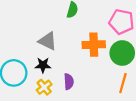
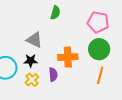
orange cross: (94, 45) -> (68, 57), moved

